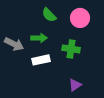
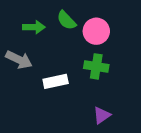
pink circle: (80, 18) -> (96, 31), moved
green arrow: (39, 38) -> (34, 27), moved

